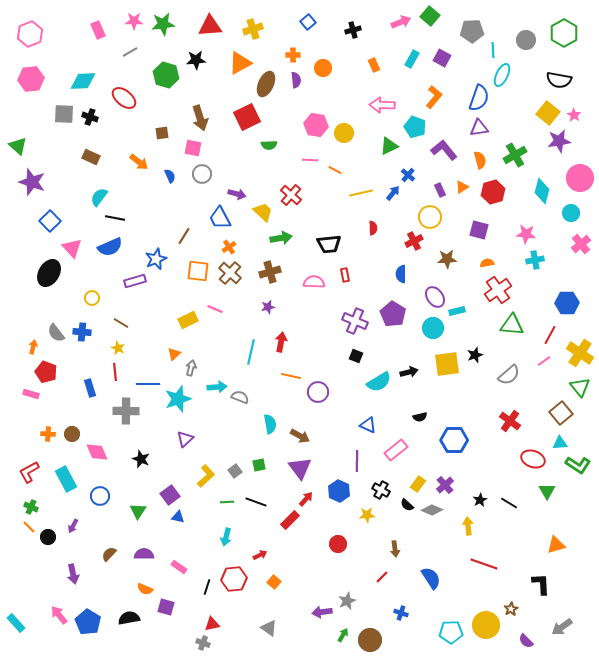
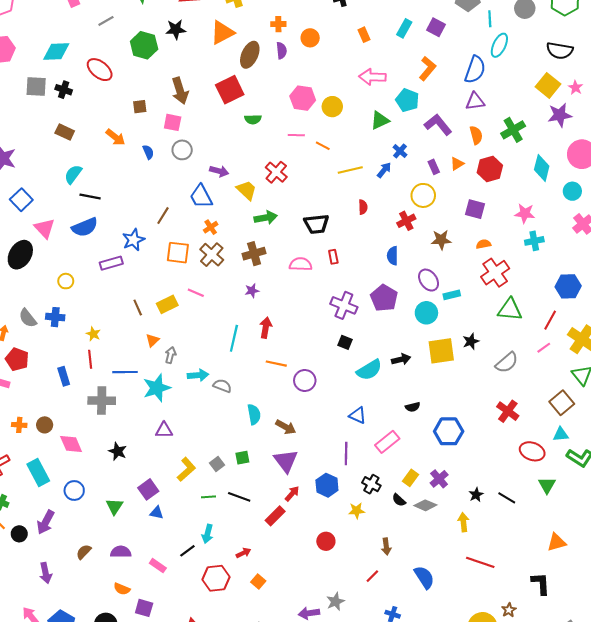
brown line: (121, 323) -> (138, 308), moved, turned 35
purple triangle: (185, 439) -> (164, 430), turned 42
purple arrow: (73, 526) -> (46, 522), size x1.6
black line: (207, 587) -> (187, 551), moved, turned 35

